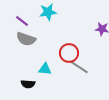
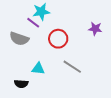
purple line: (22, 21) -> (33, 23), moved
red circle: (69, 53) -> (58, 39), moved

